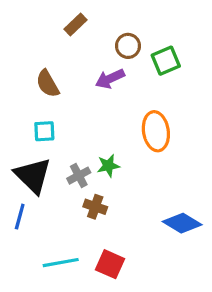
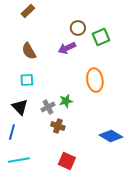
brown rectangle: (75, 25) -> (28, 11), moved
black triangle: (33, 176) -> (20, 107), size x0.7
cyan line: (61, 263) -> (19, 160), moved

